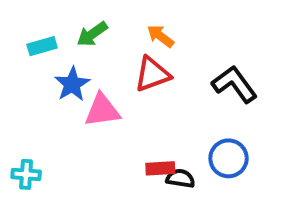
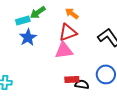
cyan rectangle: (42, 46) -> (23, 20), moved
pink triangle: (102, 110) -> (64, 50), moved

